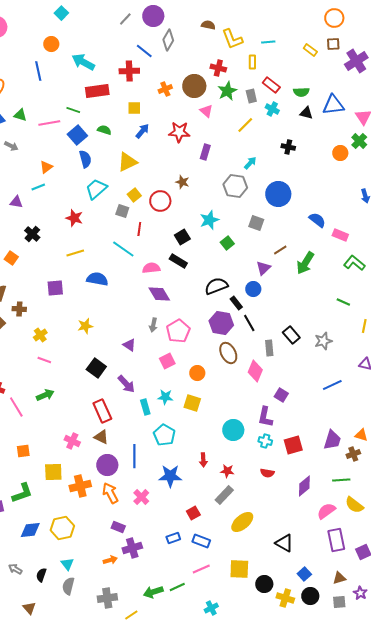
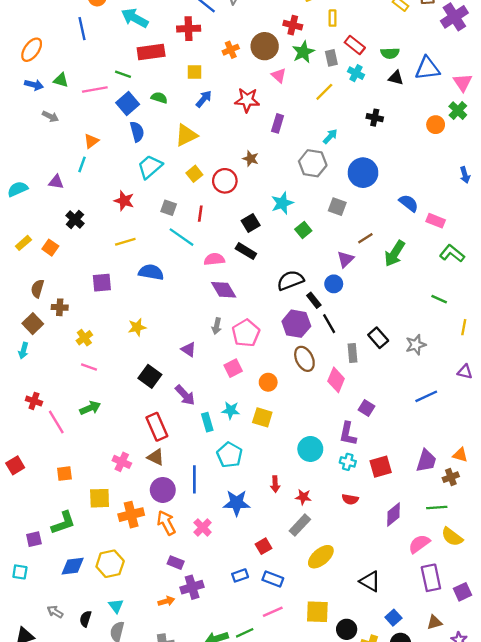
cyan line: (38, 187) -> (82, 164), turned -48
gray square: (122, 211) -> (169, 208), moved

